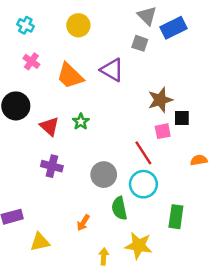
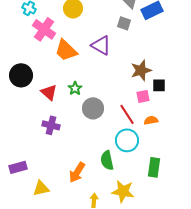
pink cross: (31, 61) -> (44, 29), moved, size x1.6
orange semicircle: (199, 160) -> (151, 120), moved
gray circle: (104, 175) -> (93, 108), moved
orange arrow: (83, 223) -> (77, 172), size x1.5

